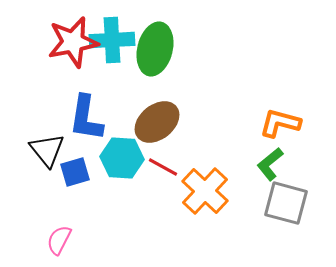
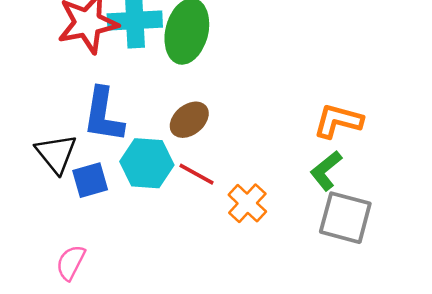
brown ellipse: (157, 122) -> (189, 120), size x0.7
orange cross: (205, 191) -> (247, 203), size x0.7

